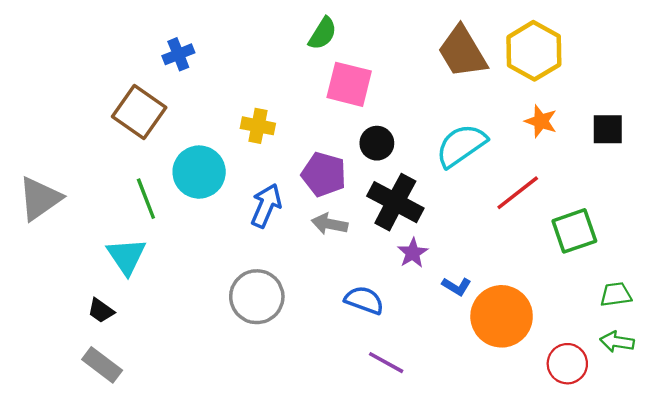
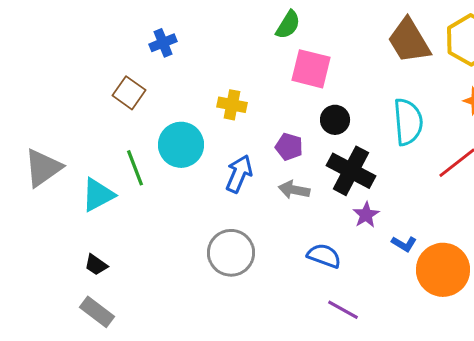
brown square: (139, 112) -> (129, 93), size x0.7
cyan semicircle: (461, 145) -> (408, 122), turned 120
purple pentagon: (324, 174) -> (289, 147), size x0.7
cyan triangle: (126, 256) -> (98, 195), moved, turned 36

